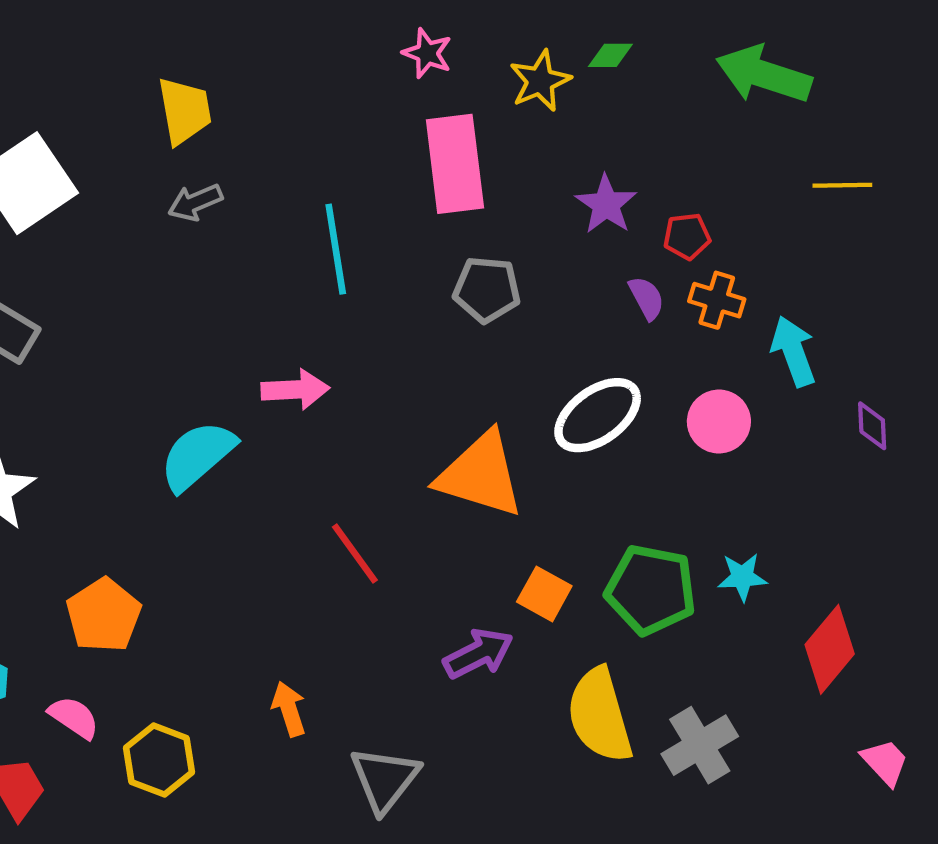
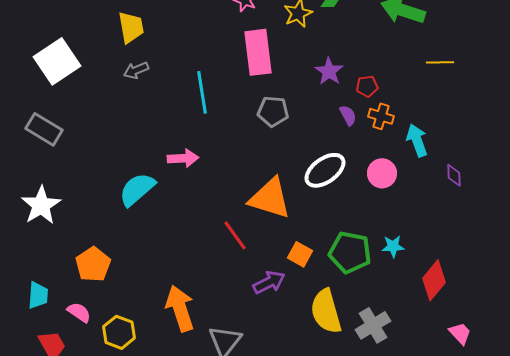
red line: (355, 553) -> (235, 235), moved
orange arrow: (289, 709) -> (180, 308), size x1.8

